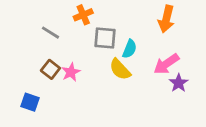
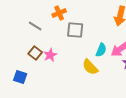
cyan semicircle: (130, 49) -> (101, 50), moved
yellow semicircle: (120, 69) -> (90, 67), moved

